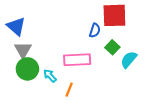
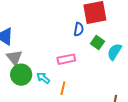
pink rectangle: (77, 60) -> (66, 59), size x0.7

